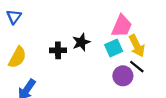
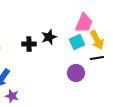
black line: (137, 67) -> (97, 58), turned -48
purple circle: (123, 76) -> (76, 73), moved

